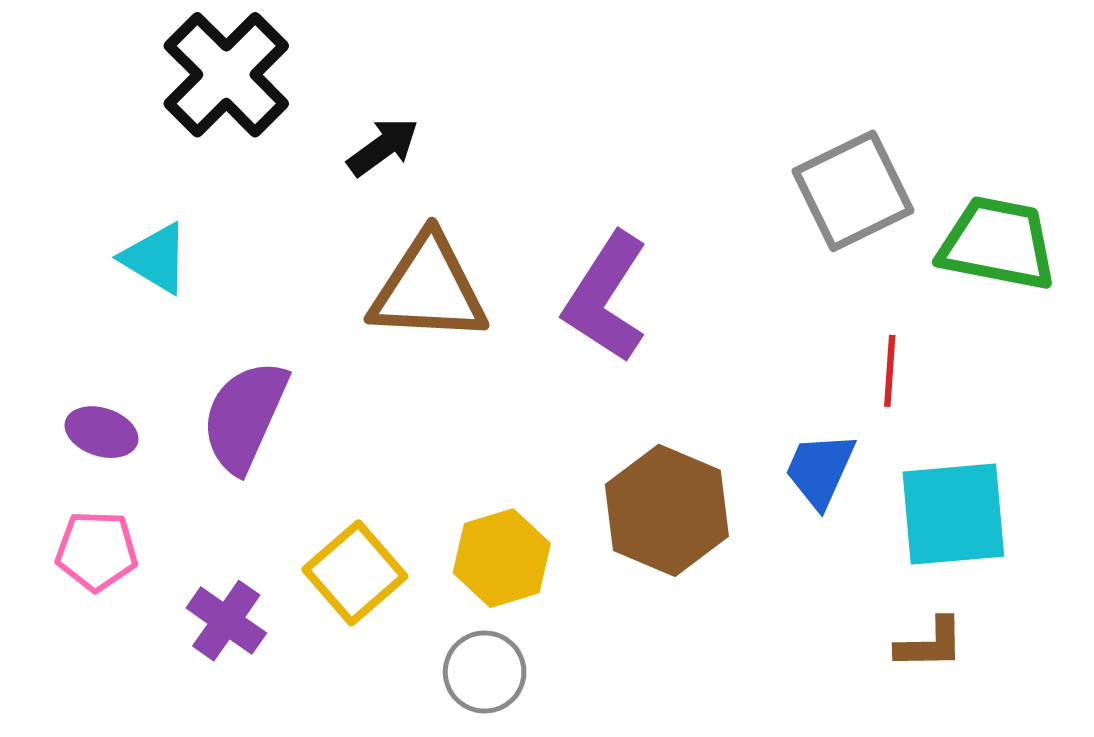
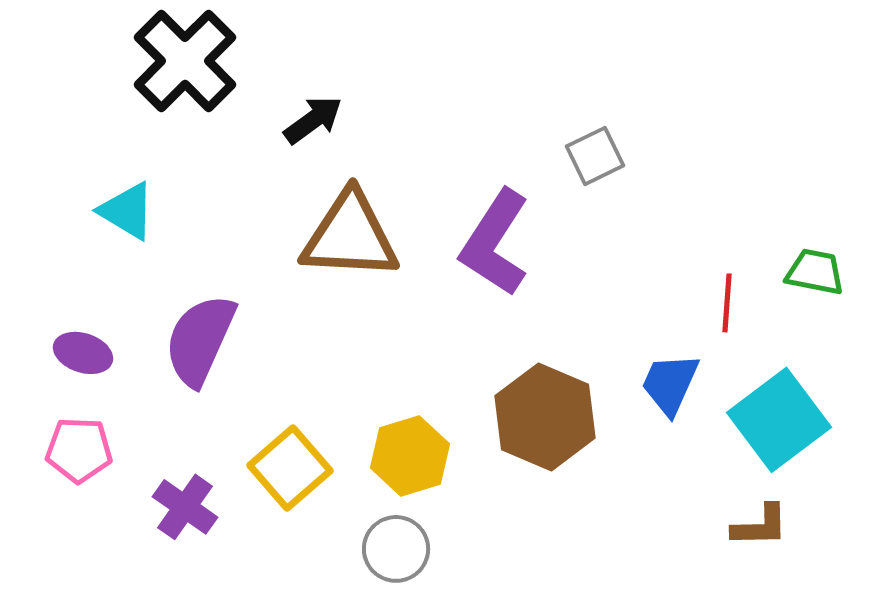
gray square: (853, 191) -> (595, 156), moved, size x0.6
green trapezoid: (997, 244) -> (815, 272), moved, size x0.6
cyan square: (953, 514) -> (779, 420), turned -32

